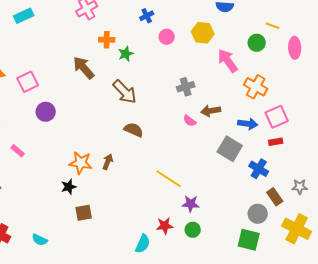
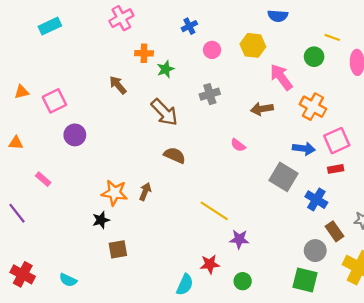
brown arrow: (84, 68) -> (118, 85), size x0.7
gray cross: (186, 87) -> (210, 94), moved
brown arrow: (211, 111) -> (262, 109), moved
green circle: (193, 230) -> (243, 281), moved

